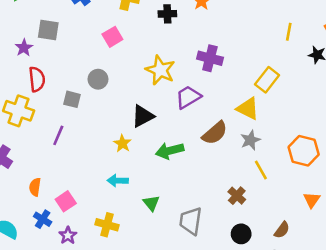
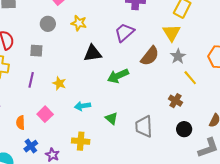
yellow star: (160, 70) -> (79, 23), moved, size x0.7
gray circle: (98, 79) -> (48, 24), moved
yellow triangle: (248, 109) -> (172, 33), turned 42
black triangle: (143, 116) -> (93, 53), turned 30
yellow star: (122, 143) -> (59, 83), moved
pink square: (66, 201) -> (45, 114), moved
blue cross: (43, 219) -> (31, 146), turned 32

